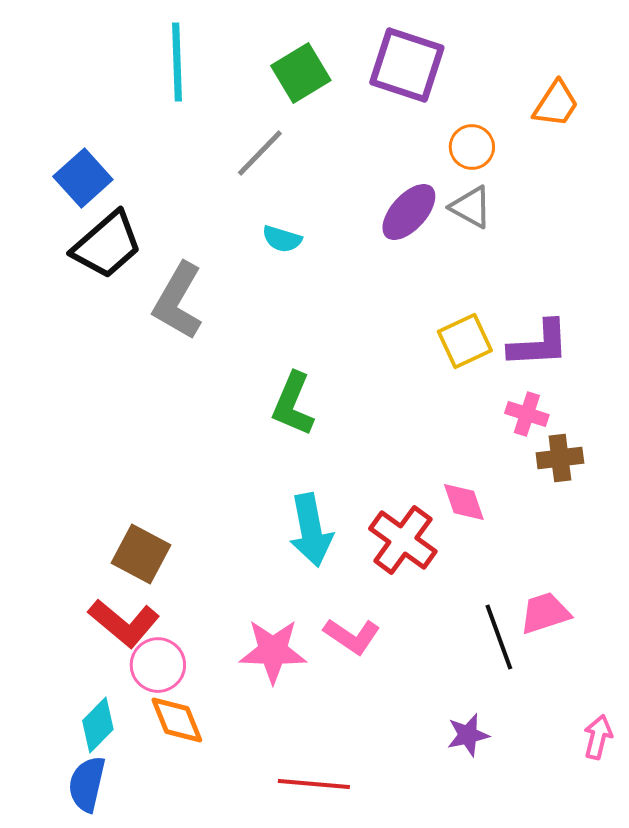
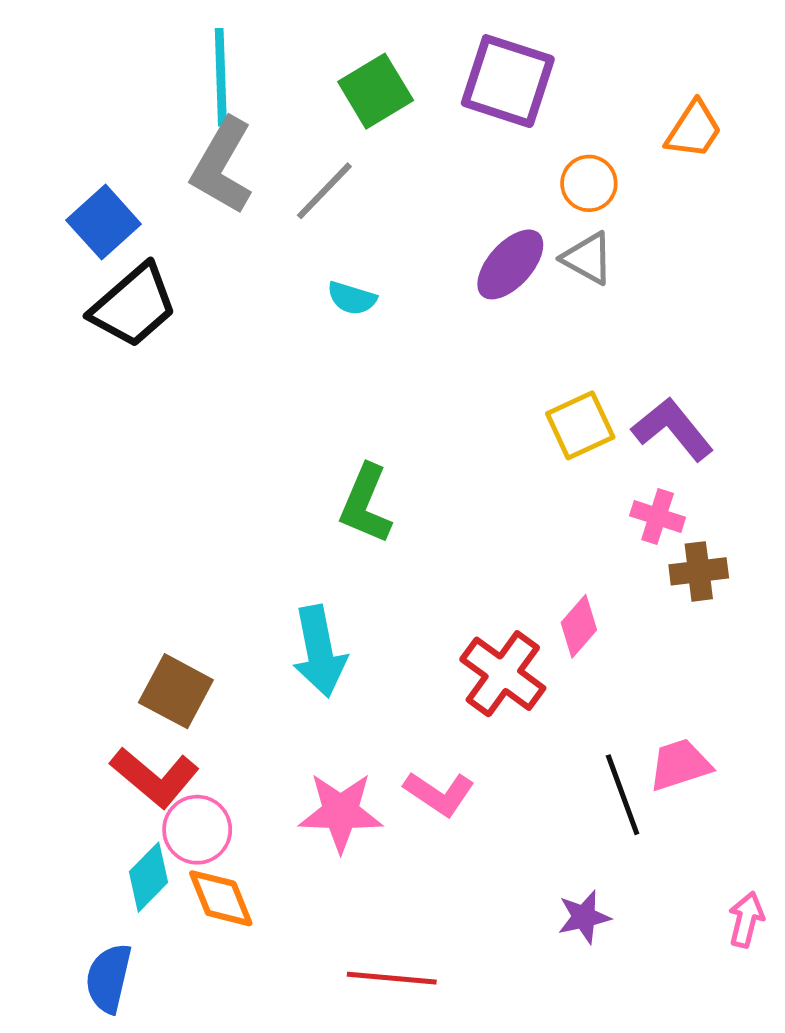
gray L-shape: (178, 301) -> (222, 166), moved
purple L-shape: (539, 344) -> (673, 429), turned -126
pink diamond: (464, 502) -> (579, 626), turned 60
cyan arrow: (311, 530) -> (319, 651), moved
cyan diamond: (98, 725) -> (148, 877), moved

